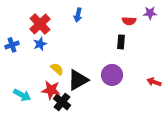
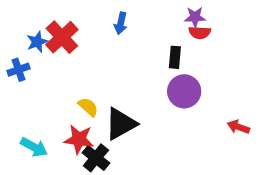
purple star: (150, 13) -> (195, 17), moved
black rectangle: (121, 42) -> (175, 57), moved
blue star: (40, 44) -> (37, 42), moved
purple circle: (112, 75) -> (184, 91), moved

